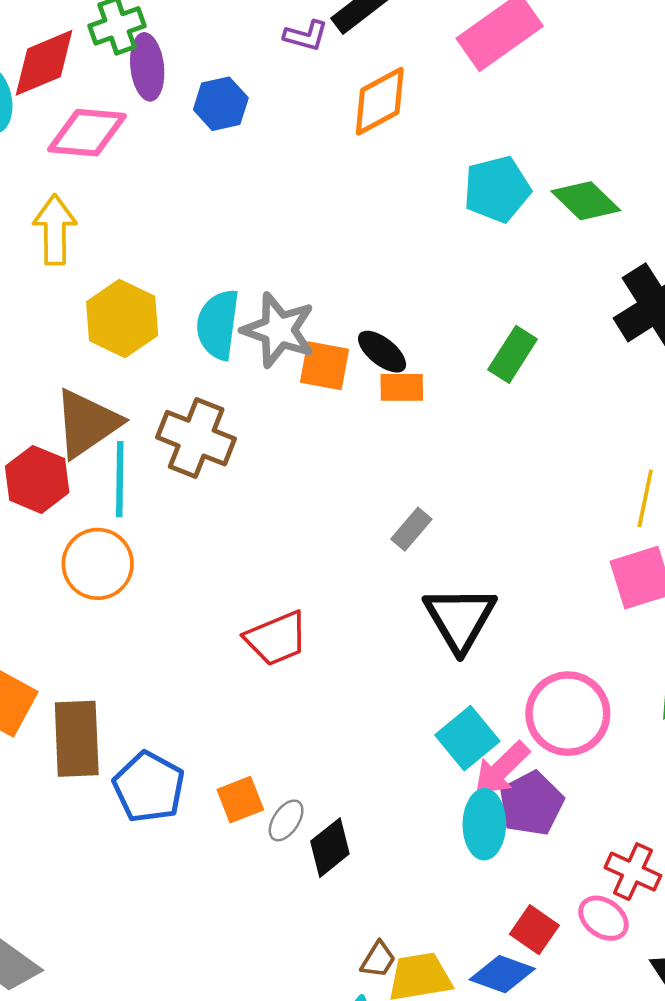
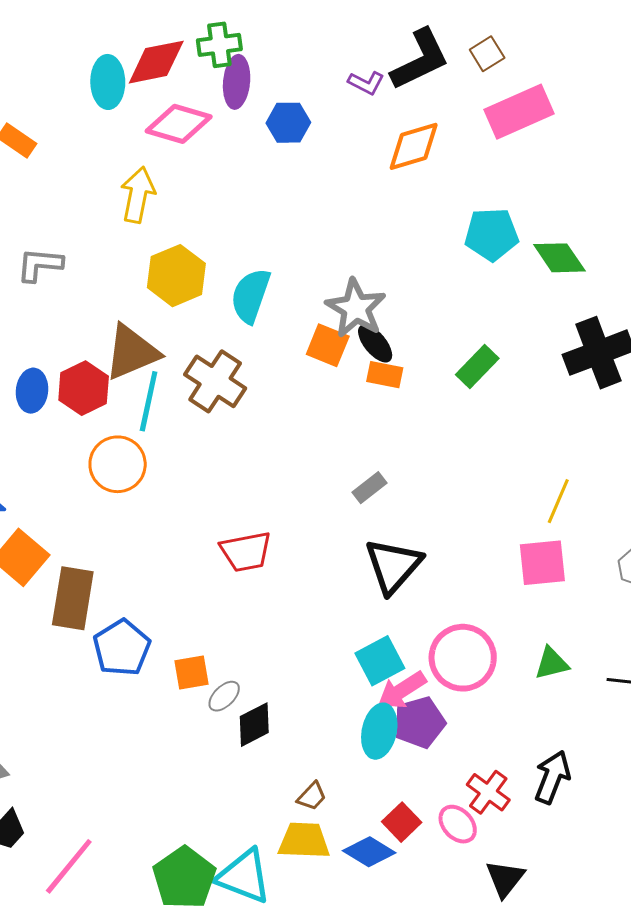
gray star: (279, 330) -> (356, 308), moved
brown trapezoid: (378, 960) -> (312, 796), moved

